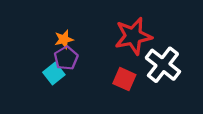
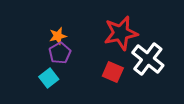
cyan square: (54, 74) -> (49, 78), moved

